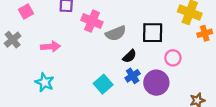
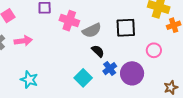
pink arrow: (50, 47) -> (23, 41), moved
black semicircle: (130, 56) -> (98, 51), moved, turned -88
pink circle: (173, 58) -> (154, 50), moved

